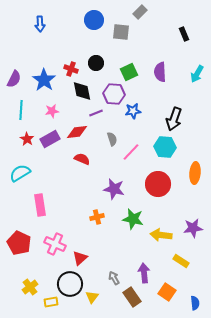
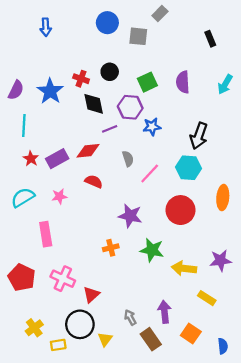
pink star: (52, 111) -> (59, 196), moved

